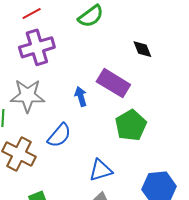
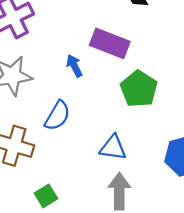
blue triangle: (101, 170) -> (113, 148), turned 35

